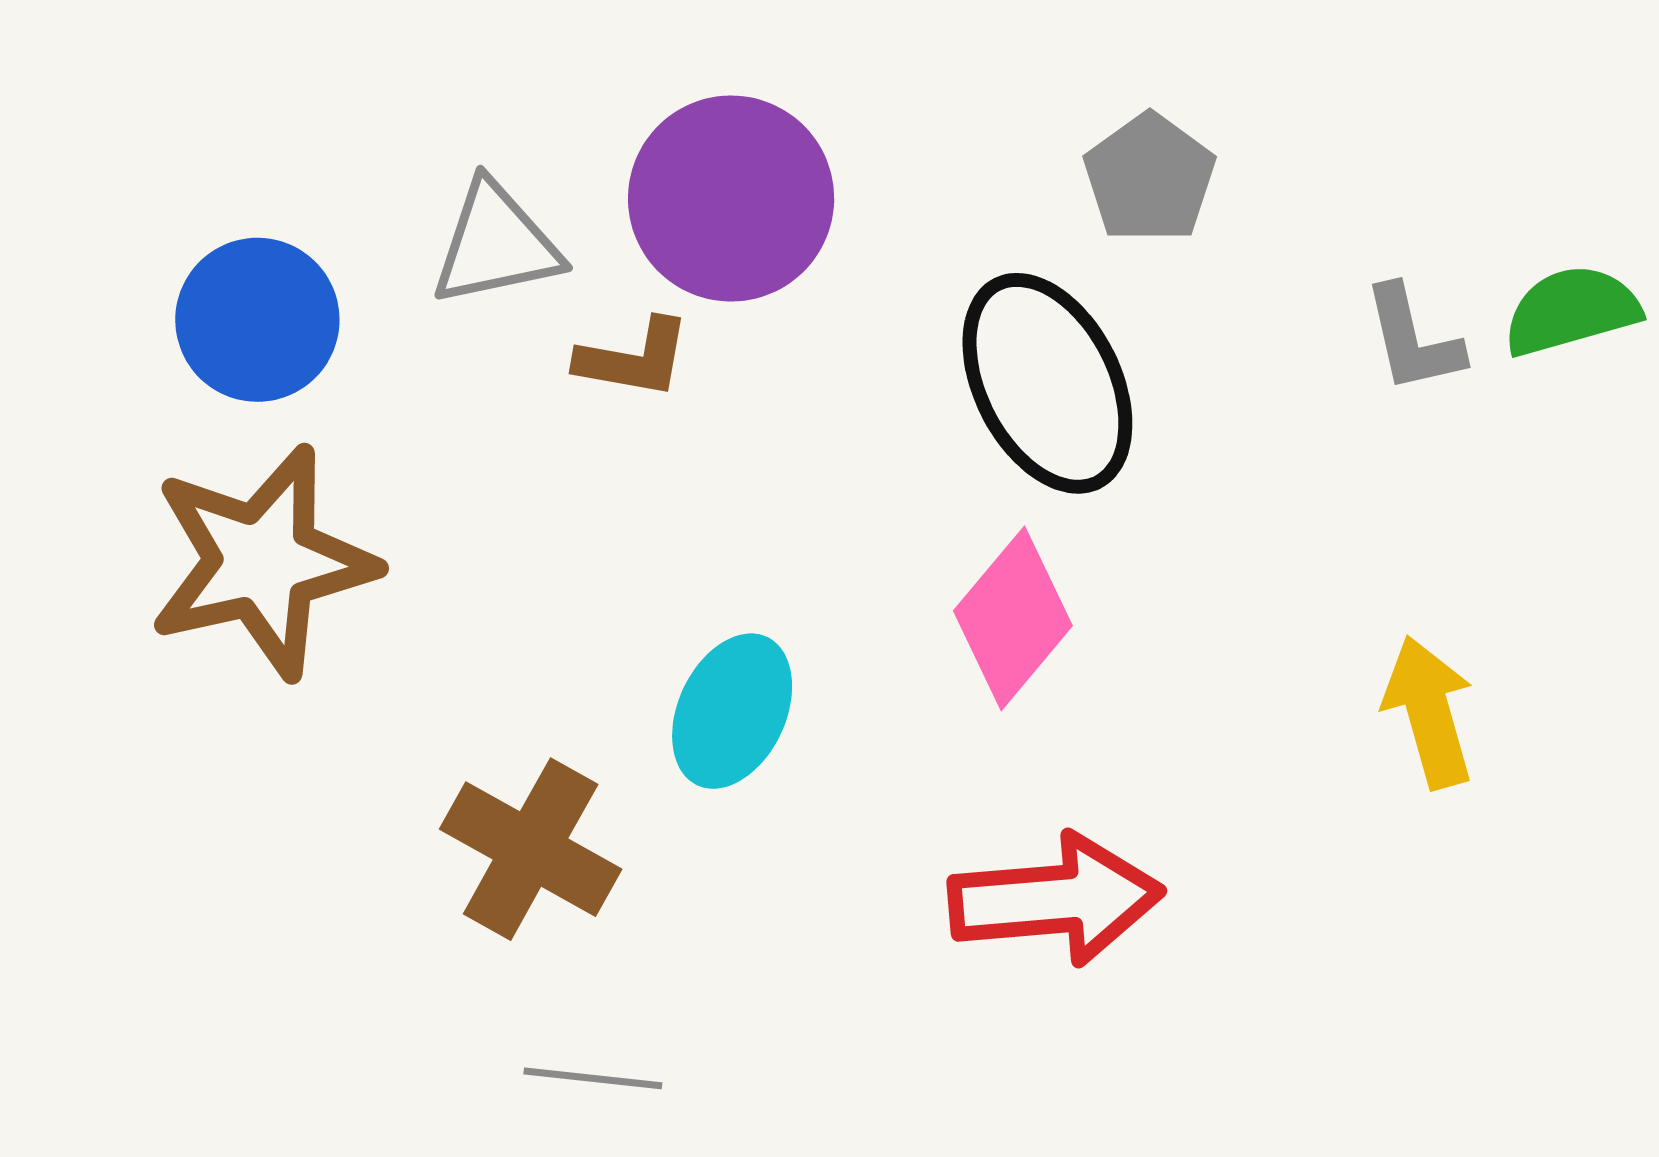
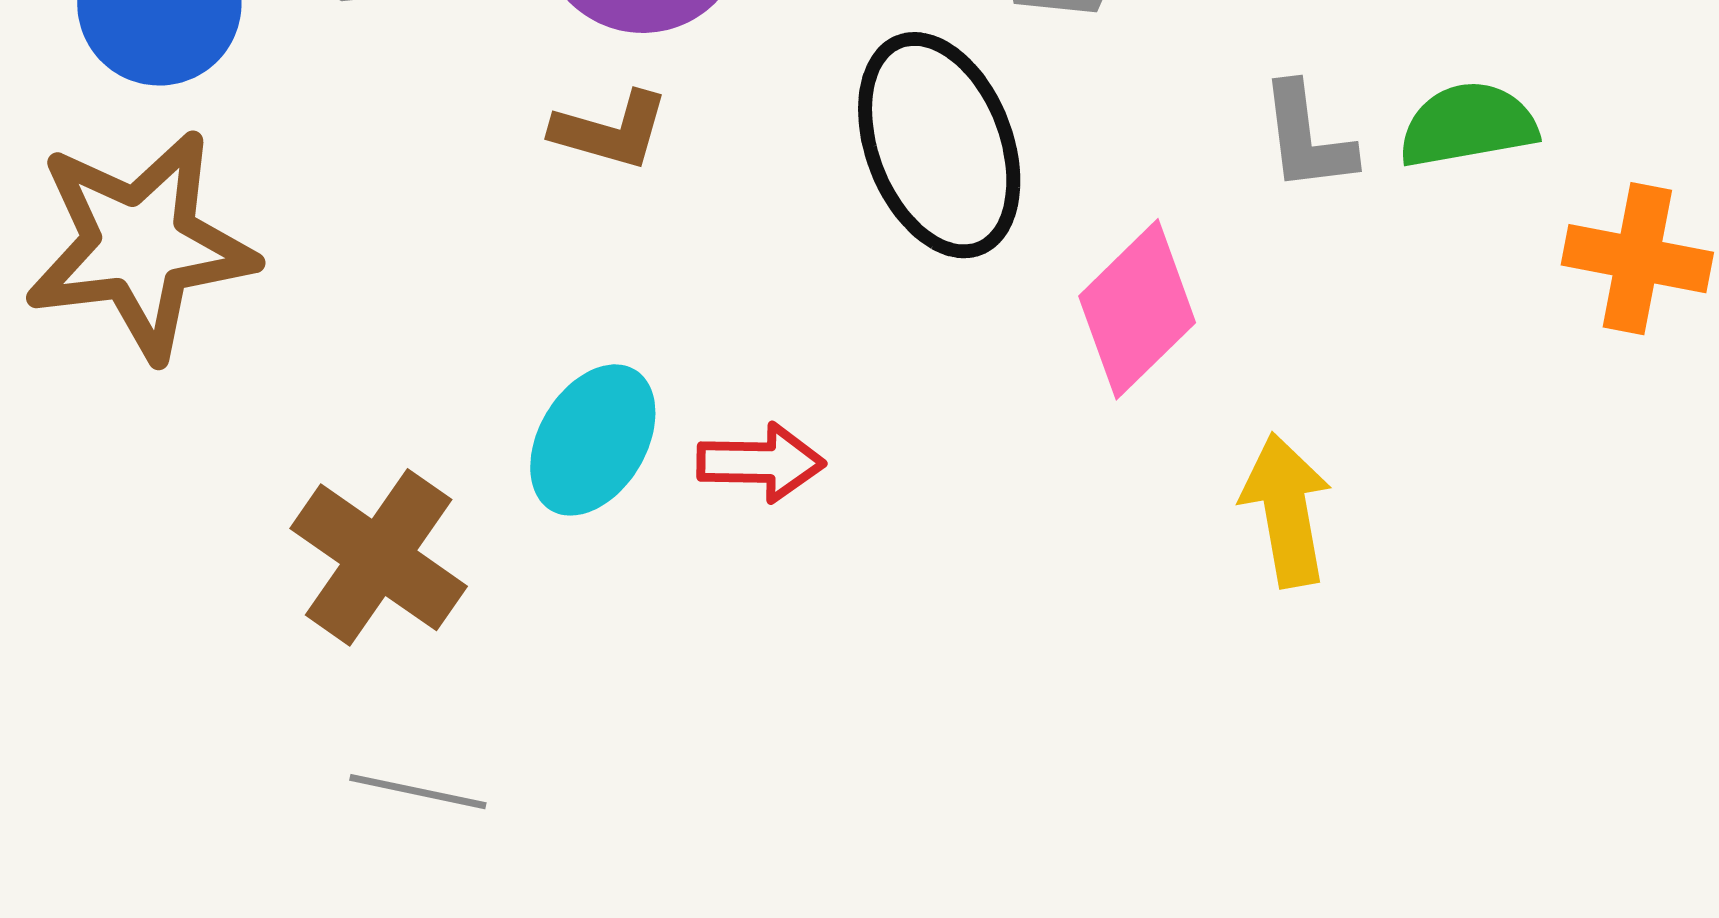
brown L-shape: (634, 358) -> (611, 130), moved
pink diamond: (1013, 618) -> (1137, 309), moved
red arrow: (1056, 900) -> (761, 463), moved, size x0.6

